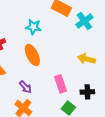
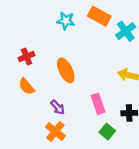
cyan star: (33, 27) -> (66, 21), moved

